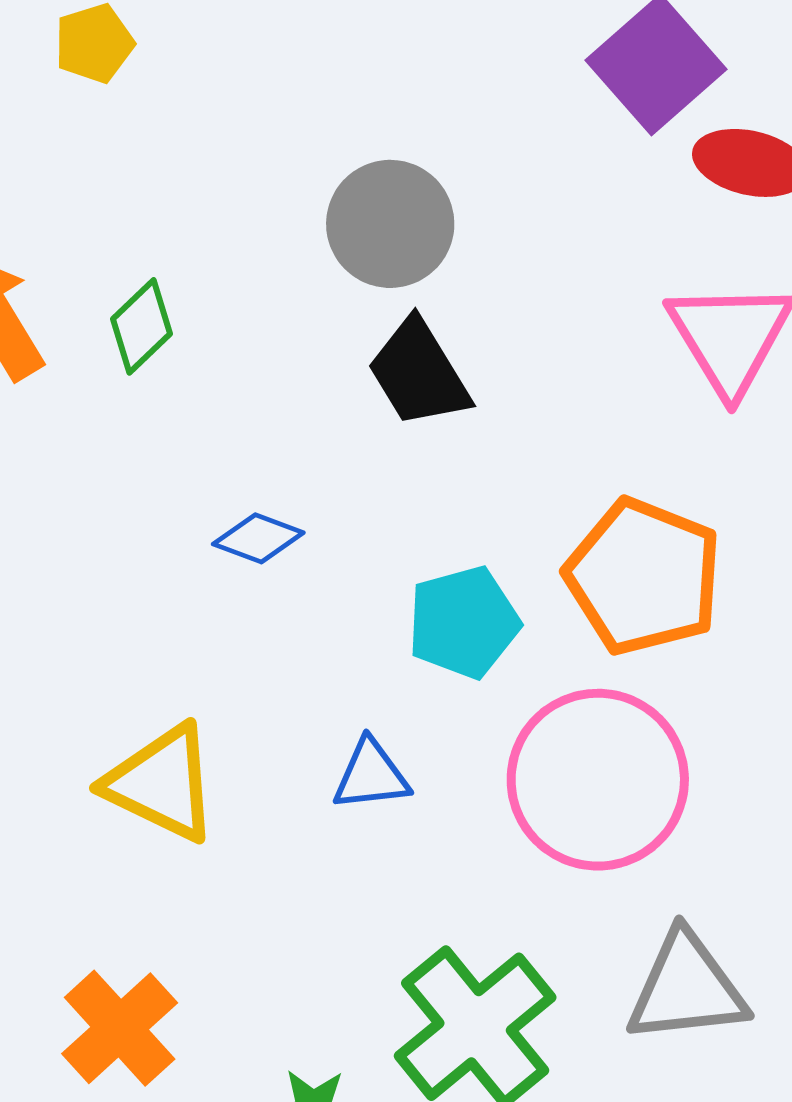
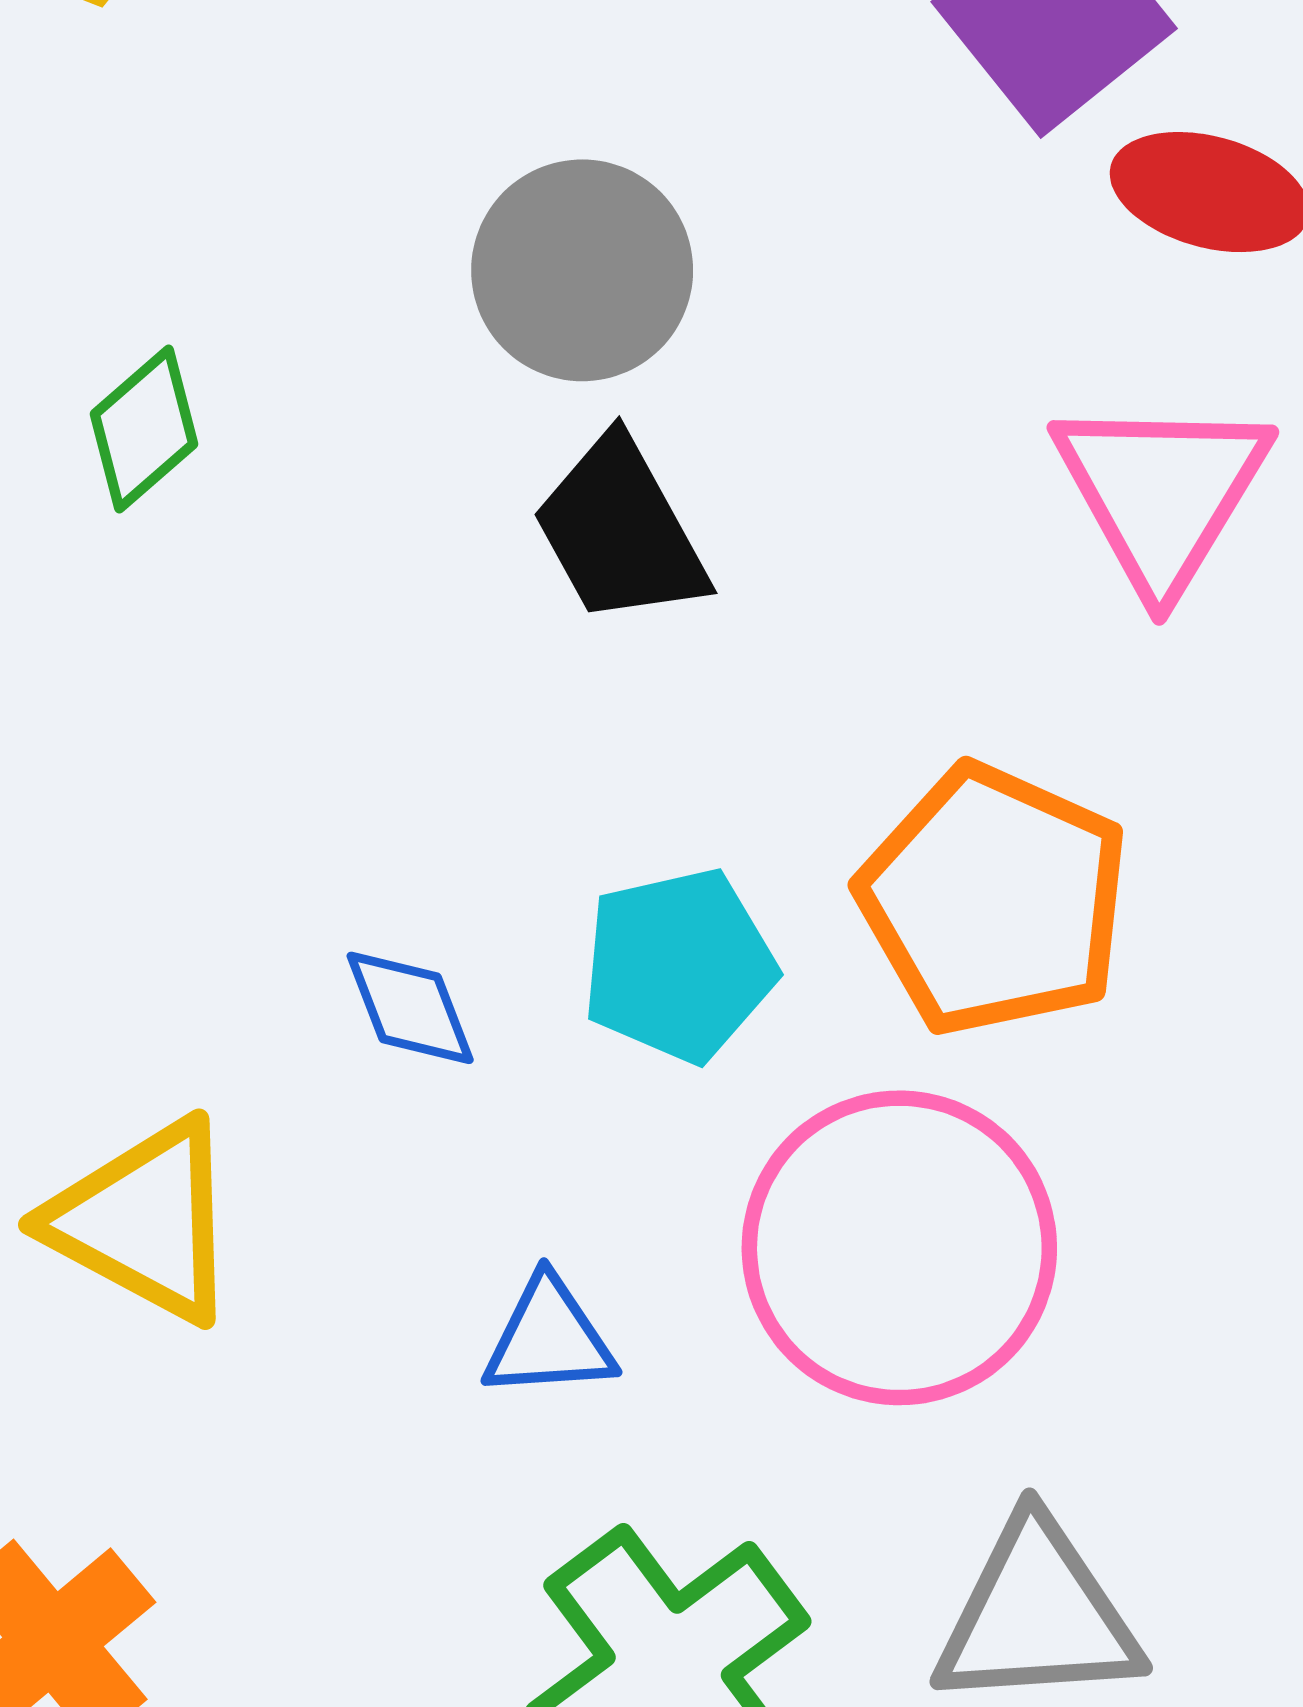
blue diamond: (258, 538) -> (410, 1008), moved, turned 46
blue triangle: (371, 775) -> (549, 1338), moved

